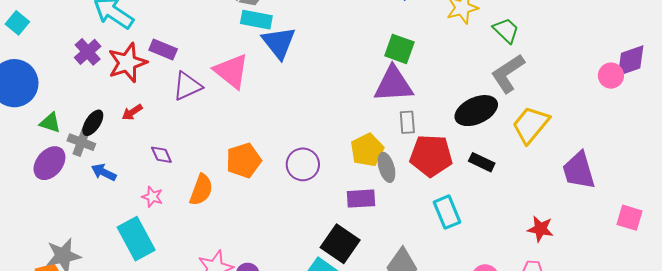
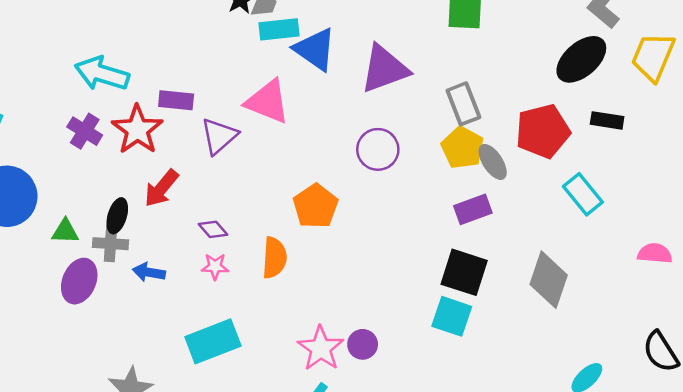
purple triangle: (393, 84) -> (384, 69), moved
red arrow: (132, 112) -> (161, 188), size x1.5
gray rectangle: (407, 122) -> (463, 104), moved, size x1.4
purple circle: (303, 164) -> (378, 149), moved
pink star: (152, 197) -> (215, 266), moved
cyan rectangle: (136, 239) -> (213, 341), turned -66

